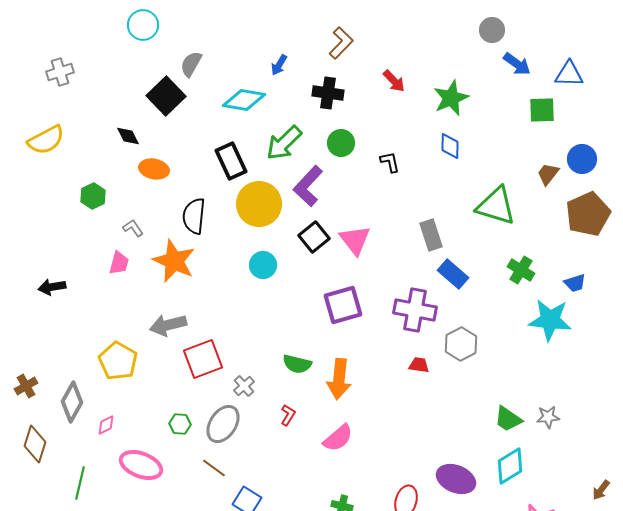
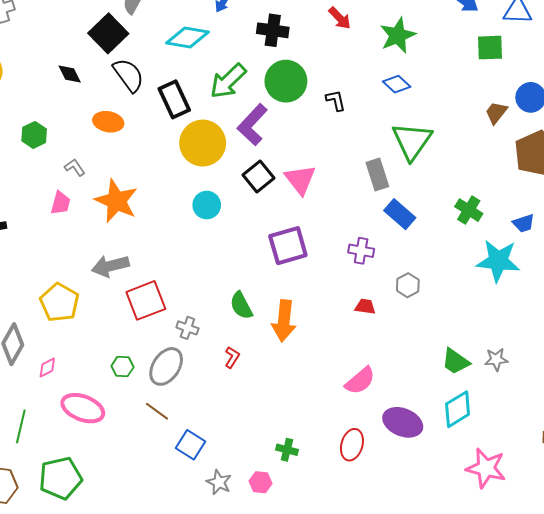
green circle: (341, 143) -> (286, 81), size x1.5
blue diamond: (450, 146) -> (397, 84), turned -48
orange ellipse: (154, 169) -> (108, 122), moved
green triangle: (496, 206) -> (412, 141), moved, turned 48
black semicircle: (194, 216) -> (129, 75), moved, turned 138
purple cross: (415, 310) -> (361, 251), size x0.6
gray hexagon: (461, 344) -> (408, 285), size x0.7
green semicircle: (297, 364) -> (241, 306), turned 48
gray cross: (244, 386) -> (187, 328), turned -30
pink semicircle: (338, 438) -> (360, 381), moved

